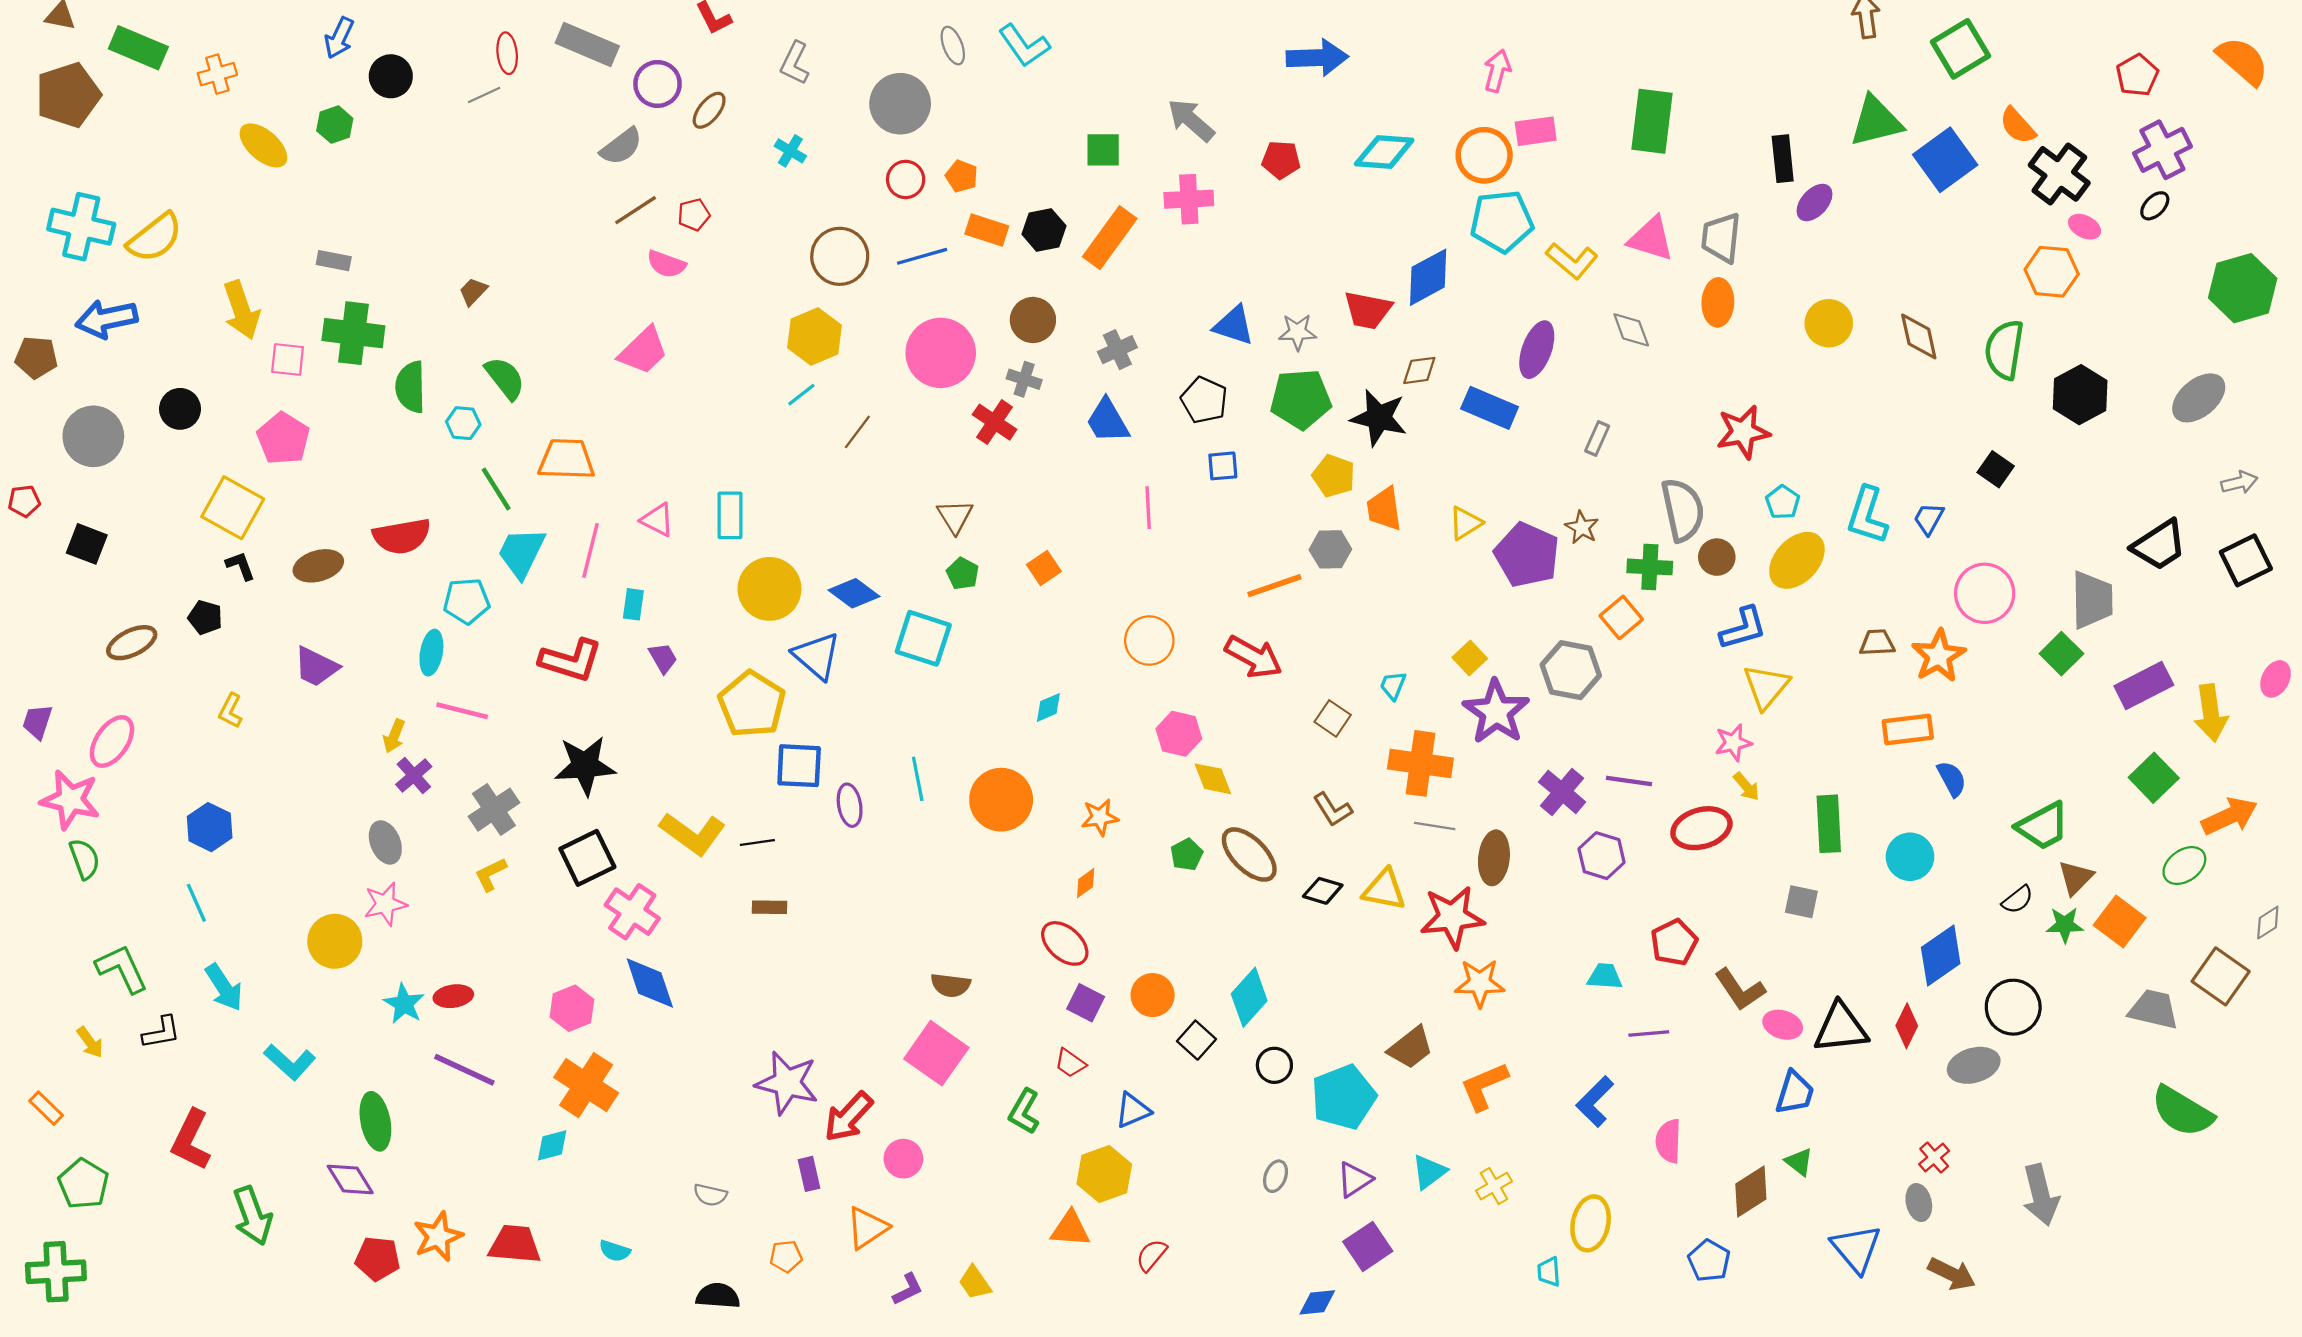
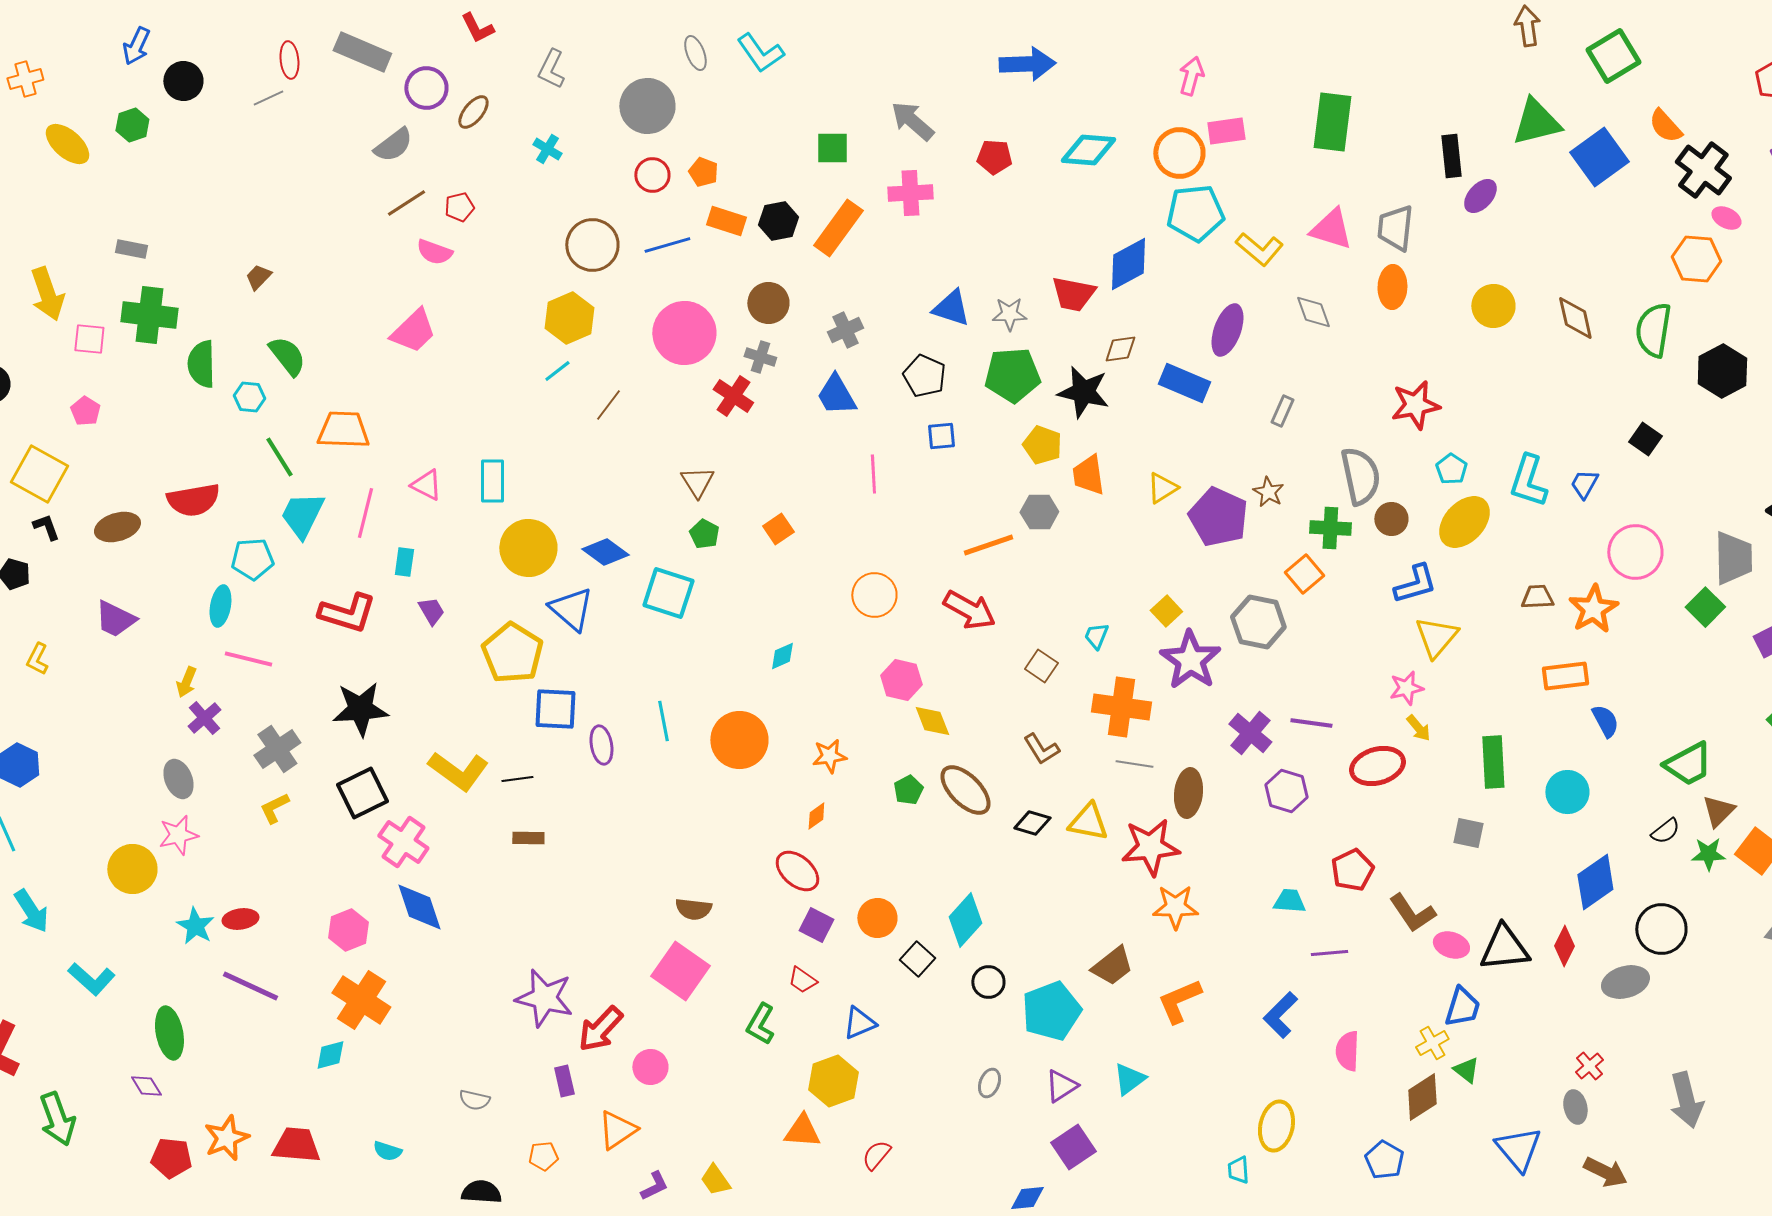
pink pentagon: (283, 439) -> (85, 411), size x0.6
purple diamond: (350, 1179) -> (146, 1086), size x0.7
yellow cross: (1494, 1186) -> (1432, 1043), moved

